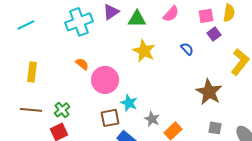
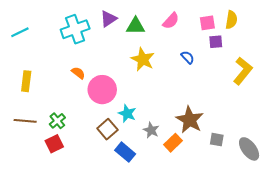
purple square: (214, 34) -> (216, 42), turned 32
brown star: (209, 92) -> (190, 120), moved
brown square: (110, 118) -> (107, 129), turned -30

